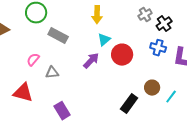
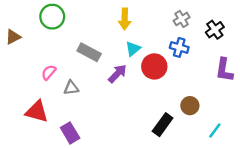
black cross: (164, 24) -> (215, 30), moved
gray rectangle: (58, 36) -> (89, 52), moved
blue cross: (158, 48) -> (179, 47), moved
cyan line: (171, 97) -> (215, 131), moved
purple rectangle: (62, 111) -> (70, 133), moved

